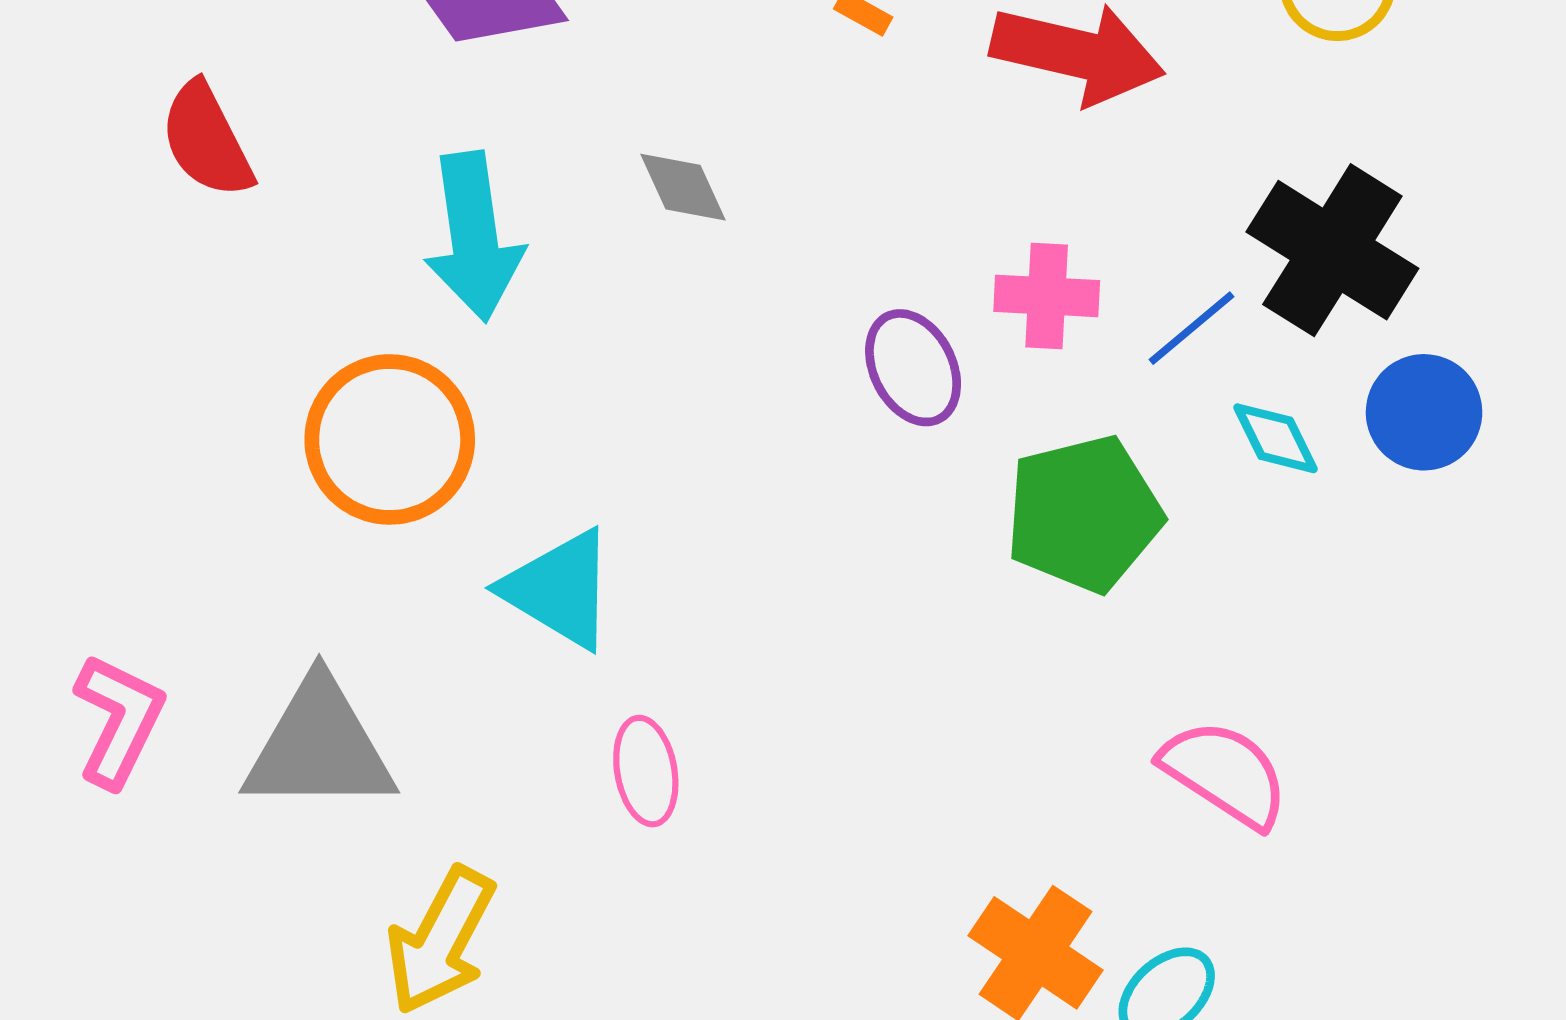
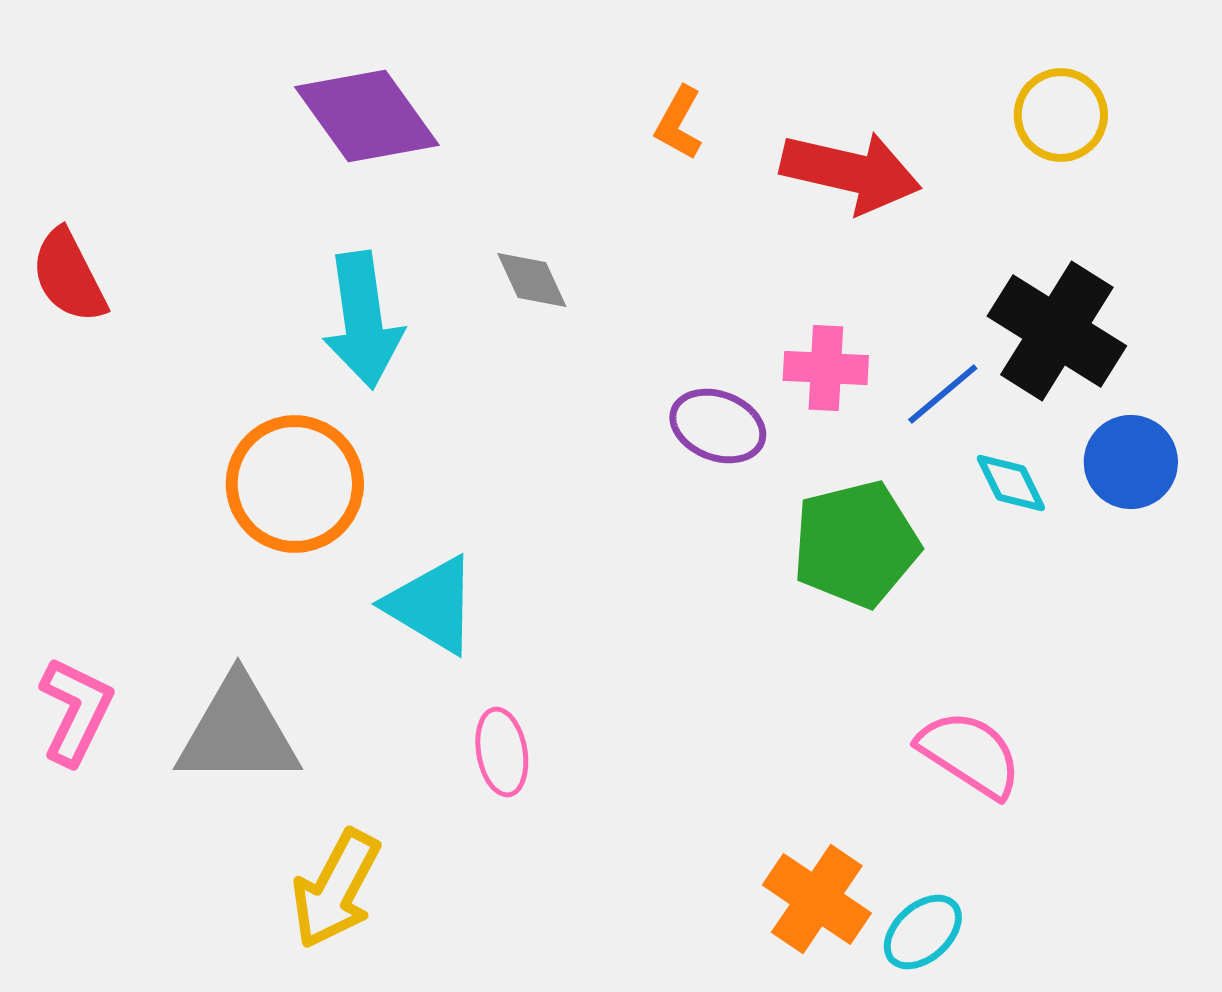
red semicircle: (207, 140) -> (69, 276), moved
purple ellipse: (913, 368) -> (718, 426), turned -42

